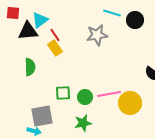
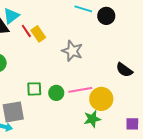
gray star: (97, 35) -> (72, 51), moved, turned 30
yellow rectangle: (55, 48) -> (38, 34), moved
green star: (83, 123) -> (92, 119), moved

